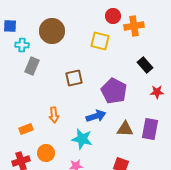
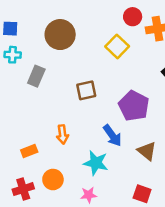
yellow square: (100, 41) -> (117, 46), turned 30
cyan cross: (22, 45) -> (13, 55), moved
blue arrow: (96, 116) -> (112, 136), turned 72
brown triangle: (125, 129) -> (147, 151), turned 36

